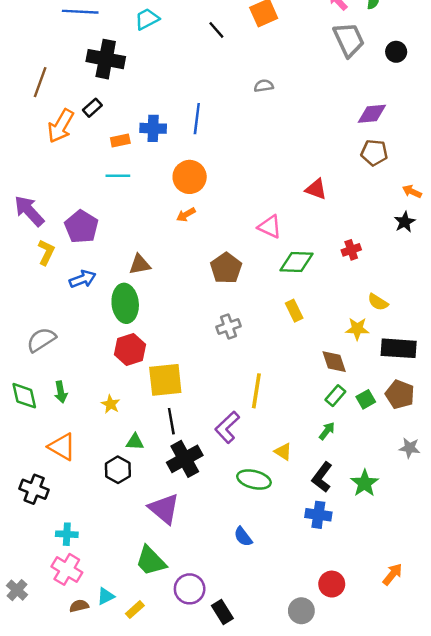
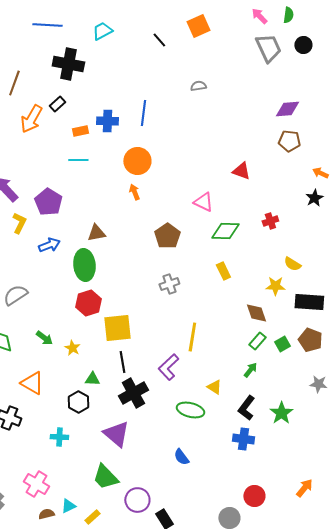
black circle: (396, 52) -> (303, 45), moved
orange arrow: (186, 215) -> (134, 192), turned 98
green arrow: (61, 392) -> (44, 338), moved, turned -42
cyan cross: (67, 534) -> (59, 437), moved

